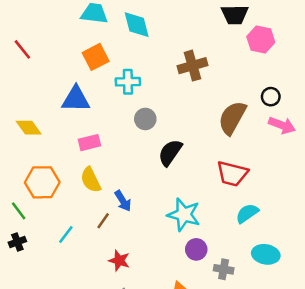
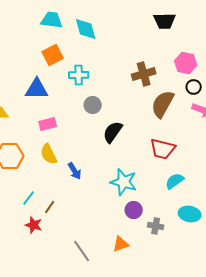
pink hexagon: (261, 40) -> (186, 63), moved
brown cross: (192, 66) -> (144, 74), moved
brown line: (103, 221) -> (50, 207), moved
red star: (119, 261) -> (34, 225), moved

